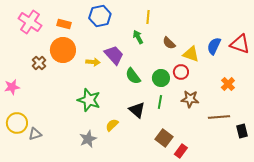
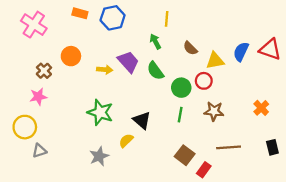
orange rectangle: (64, 24) -> (80, 13), moved
orange circle: (63, 50) -> (71, 56), size x0.7
yellow triangle: (191, 54) -> (215, 61), turned -30
green semicircle: (133, 76) -> (155, 71), moved
orange cross: (228, 84) -> (261, 108), moved
pink star: (12, 87) -> (38, 97), moved
black triangle: (137, 110) -> (142, 120), moved
brown line: (219, 117) -> (229, 147), moved
yellow circle: (17, 123) -> (25, 127), moved

